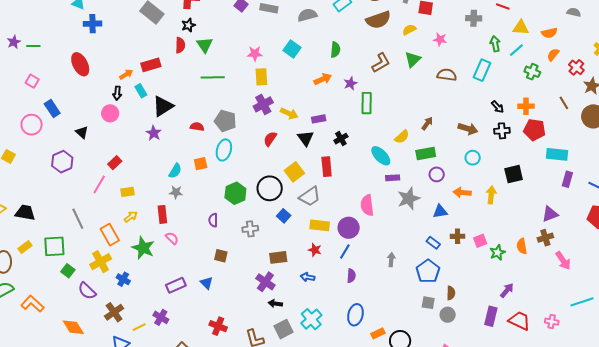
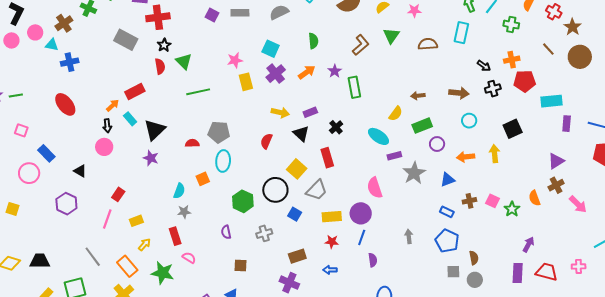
purple cross: (263, 104) -> (276, 74), moved
brown arrow: (427, 123) -> (418, 96), turned -120
pink square: (480, 241) -> (493, 201), turned -32

